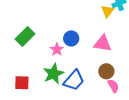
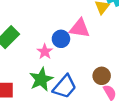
pink triangle: (103, 43) -> (80, 28), moved

